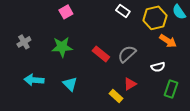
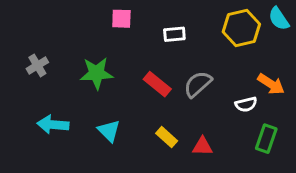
white rectangle: (123, 11) -> (174, 34), moved, turned -40
pink square: (66, 12) -> (121, 19), moved, turned 32
orange arrow: (168, 41) -> (271, 84), moved
red triangle: (130, 84) -> (202, 146), moved, turned 32
yellow rectangle: (116, 96) -> (167, 137), moved

